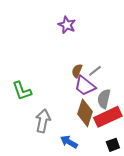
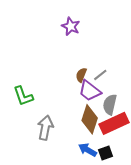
blue arrow: (69, 142) -> (88, 150), moved
black square: (113, 145) -> (106, 153), moved

